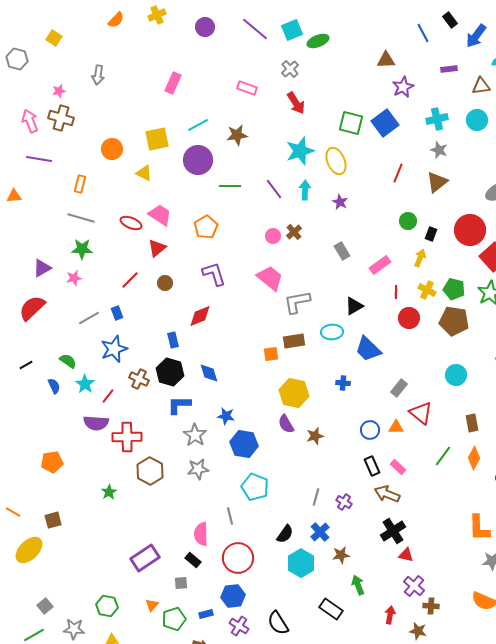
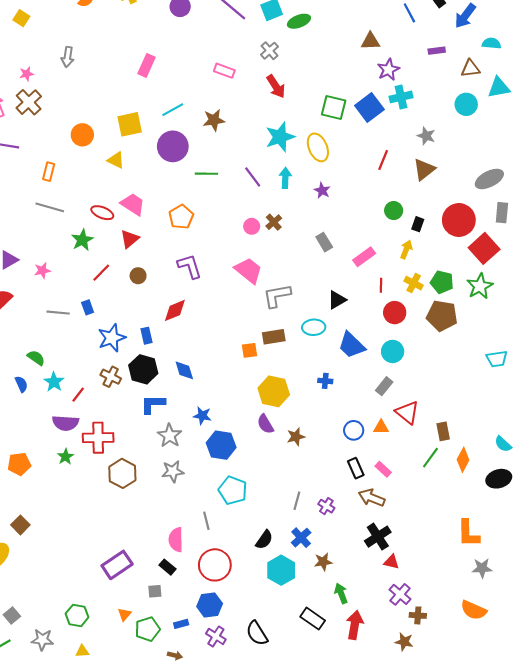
brown cross: (61, 118) -> (29, 102), turned 30
cyan cross: (437, 119) -> (401, 97), moved
green star: (82, 249) -> (82, 240), moved, turned -30
gray line: (89, 318) -> (58, 313), turned 35
blue star: (114, 349) -> (112, 338), moved
cyan circle: (456, 375) -> (393, 351), moved
brown rectangle: (472, 423) -> (443, 431), moved
green star: (109, 492) -> (65, 457), moved
brown square: (53, 520) -> (20, 525), turned -30
red arrow: (390, 615) -> (355, 625), moved, size x1.5

